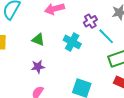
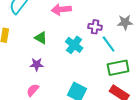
purple cross: (90, 21) -> (95, 27), turned 32

